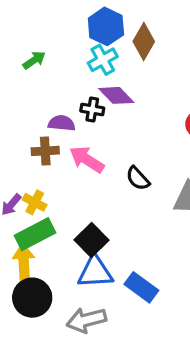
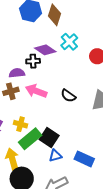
cyan cross: (103, 60) -> (69, 42), moved
yellow cross: (35, 202) -> (20, 124), moved
green rectangle: (35, 234) -> (30, 139), moved
blue triangle: (95, 272) -> (55, 156), size x0.6

